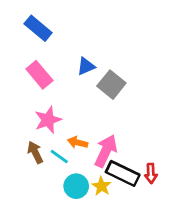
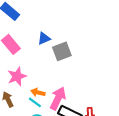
gray square: (111, 85) -> (62, 51), turned 30
cyan line: (59, 157) -> (35, 102), moved

